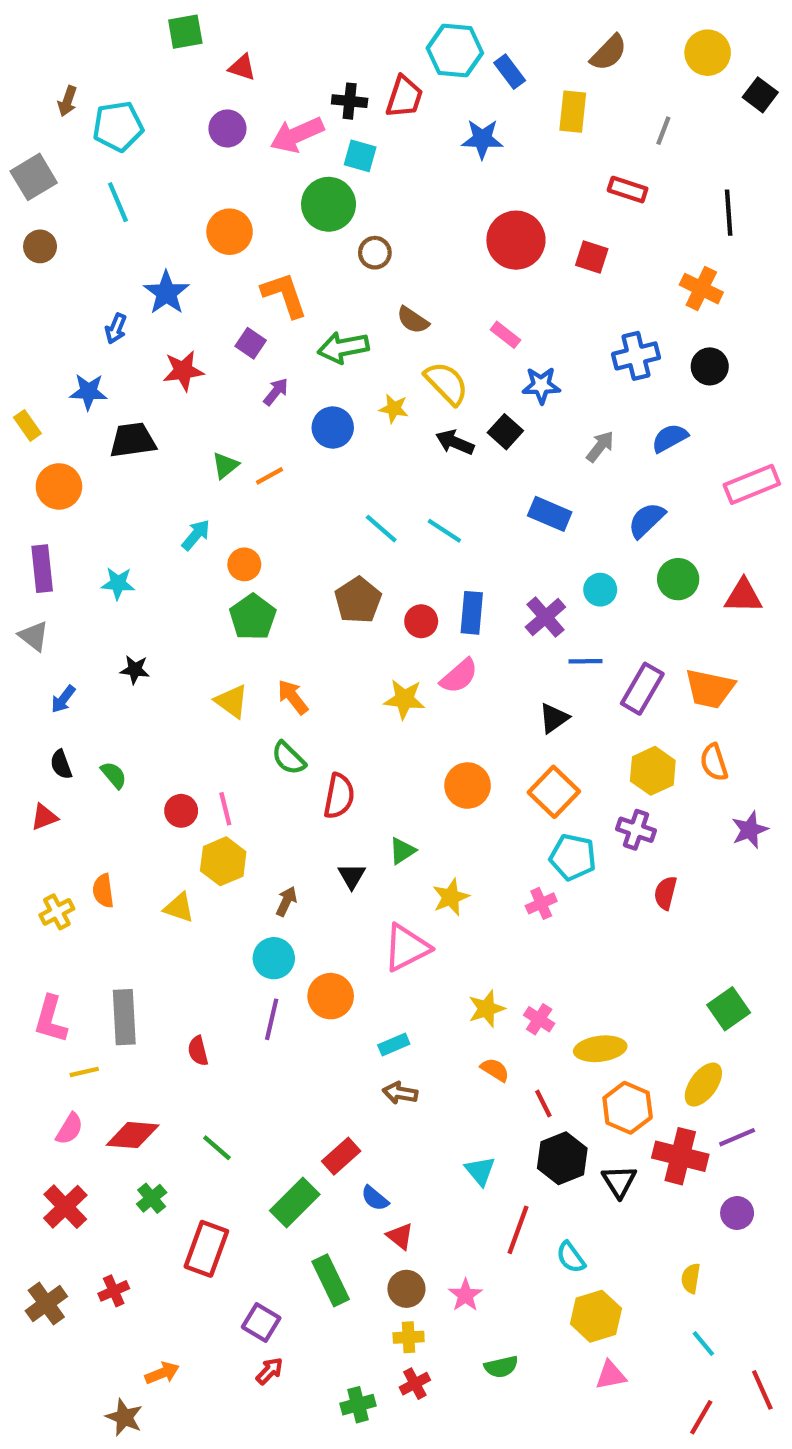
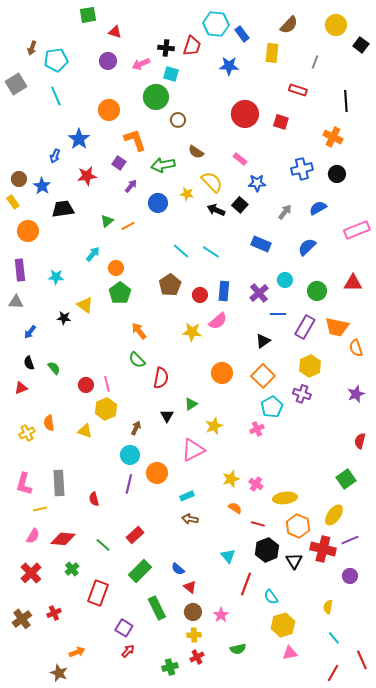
pink arrow: (297, 135) -> (141, 64), size x0.7
brown circle: (40, 246) -> (19, 179), moved
blue star: (88, 392) -> (42, 186), turned 30
green circle: (678, 579) -> (317, 291), moved
gray triangle: (34, 636) -> (16, 302), turned -35
yellow triangle: (232, 701) -> (85, 305), moved
orange semicircle: (714, 762) -> (356, 348), moved
cyan pentagon: (573, 857) -> (272, 407), turned 30
red semicircle: (665, 893) -> (360, 441), moved
red line: (543, 1103) -> (258, 524), turned -48
red rectangle: (341, 1156) -> (135, 535), moved

